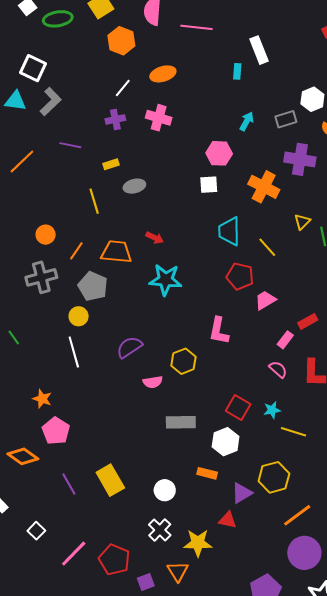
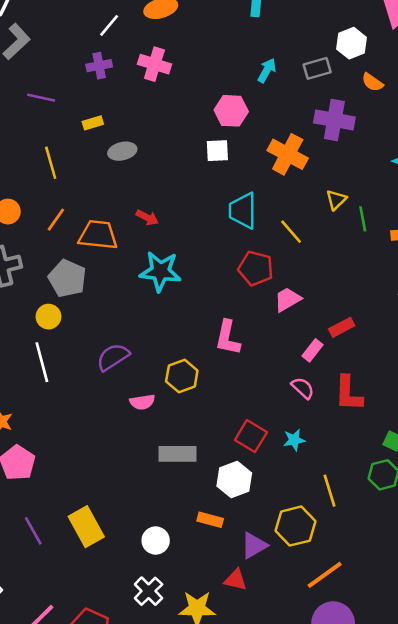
yellow line: (94, 201) -> (51, 163), moved
orange line: (76, 251) -> (56, 220), moved
yellow line: (293, 432) -> (330, 491), moved, turned 55

